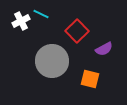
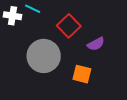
white cross: (21, 21) -> (13, 16), turned 36

